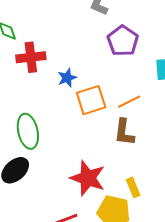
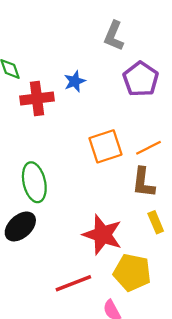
blue star: (67, 78) -> (75, 81), moved
yellow rectangle: (133, 187) -> (156, 222), moved

